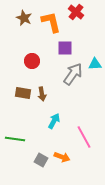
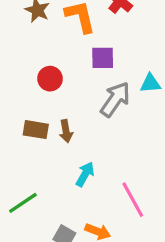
green line: (15, 139) -> (23, 203), turned -42

